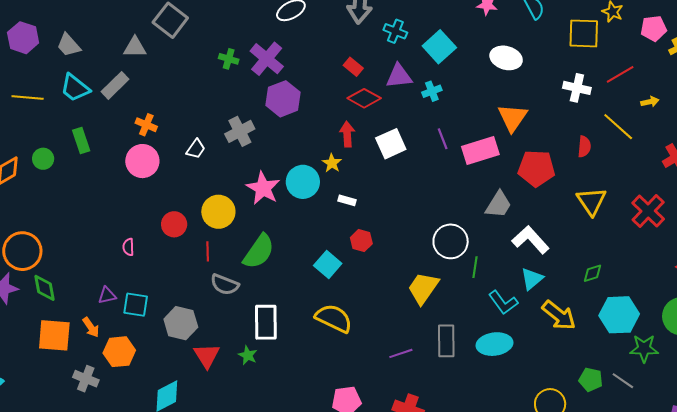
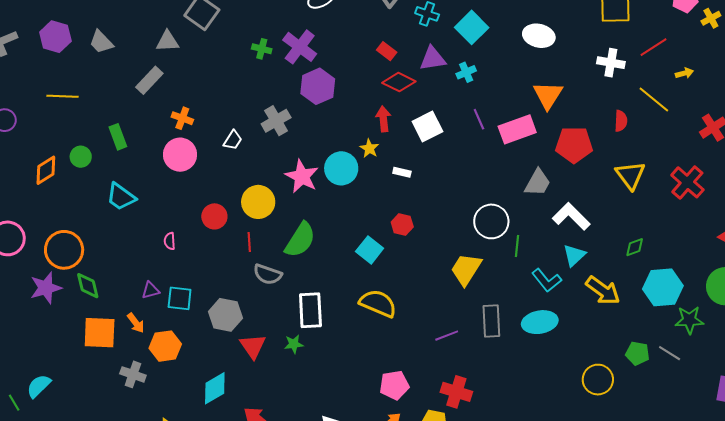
cyan trapezoid: (75, 88) -> (121, 197), moved
white rectangle: (347, 200) -> (402, 172), moved
green star: (248, 355) -> (294, 344), turned -30

